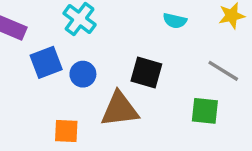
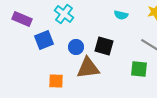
blue circle: (83, 74) -> (76, 47), moved

